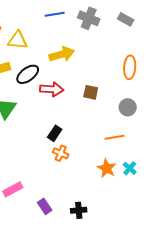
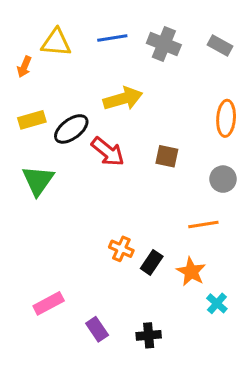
yellow triangle: (18, 40) -> (56, 42), moved
red arrow: (52, 89) -> (108, 152), turned 35
black rectangle: (55, 133) -> (152, 262), moved
cyan cross: (130, 168) -> (217, 303), moved

